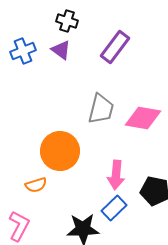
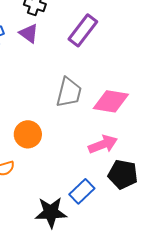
orange circle: (60, 151) -> (28, 134), size x0.7
pink arrow: (116, 175) -> (103, 144), moved, turned -116

